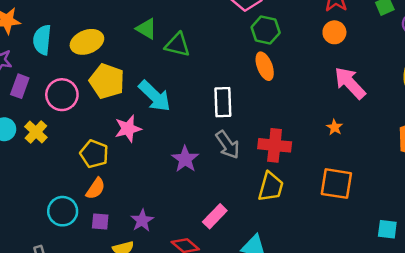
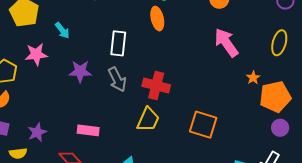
cyan arrow: (155, 96) -> (62, 30), size x0.6
orange star: (335, 127) -> (253, 78), moved
purple star: (185, 159) -> (80, 71), moved, turned 30
pink rectangle: (215, 216) -> (88, 130), moved, turned 45

